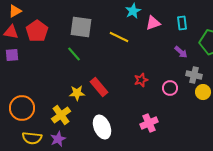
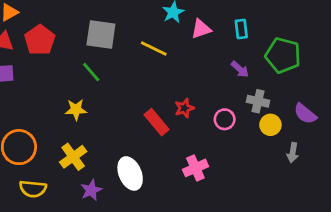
red rectangle: (99, 87) -> (157, 122), moved
yellow star: (77, 93) -> (76, 110), moved
purple star: (58, 139) -> (91, 190), moved

